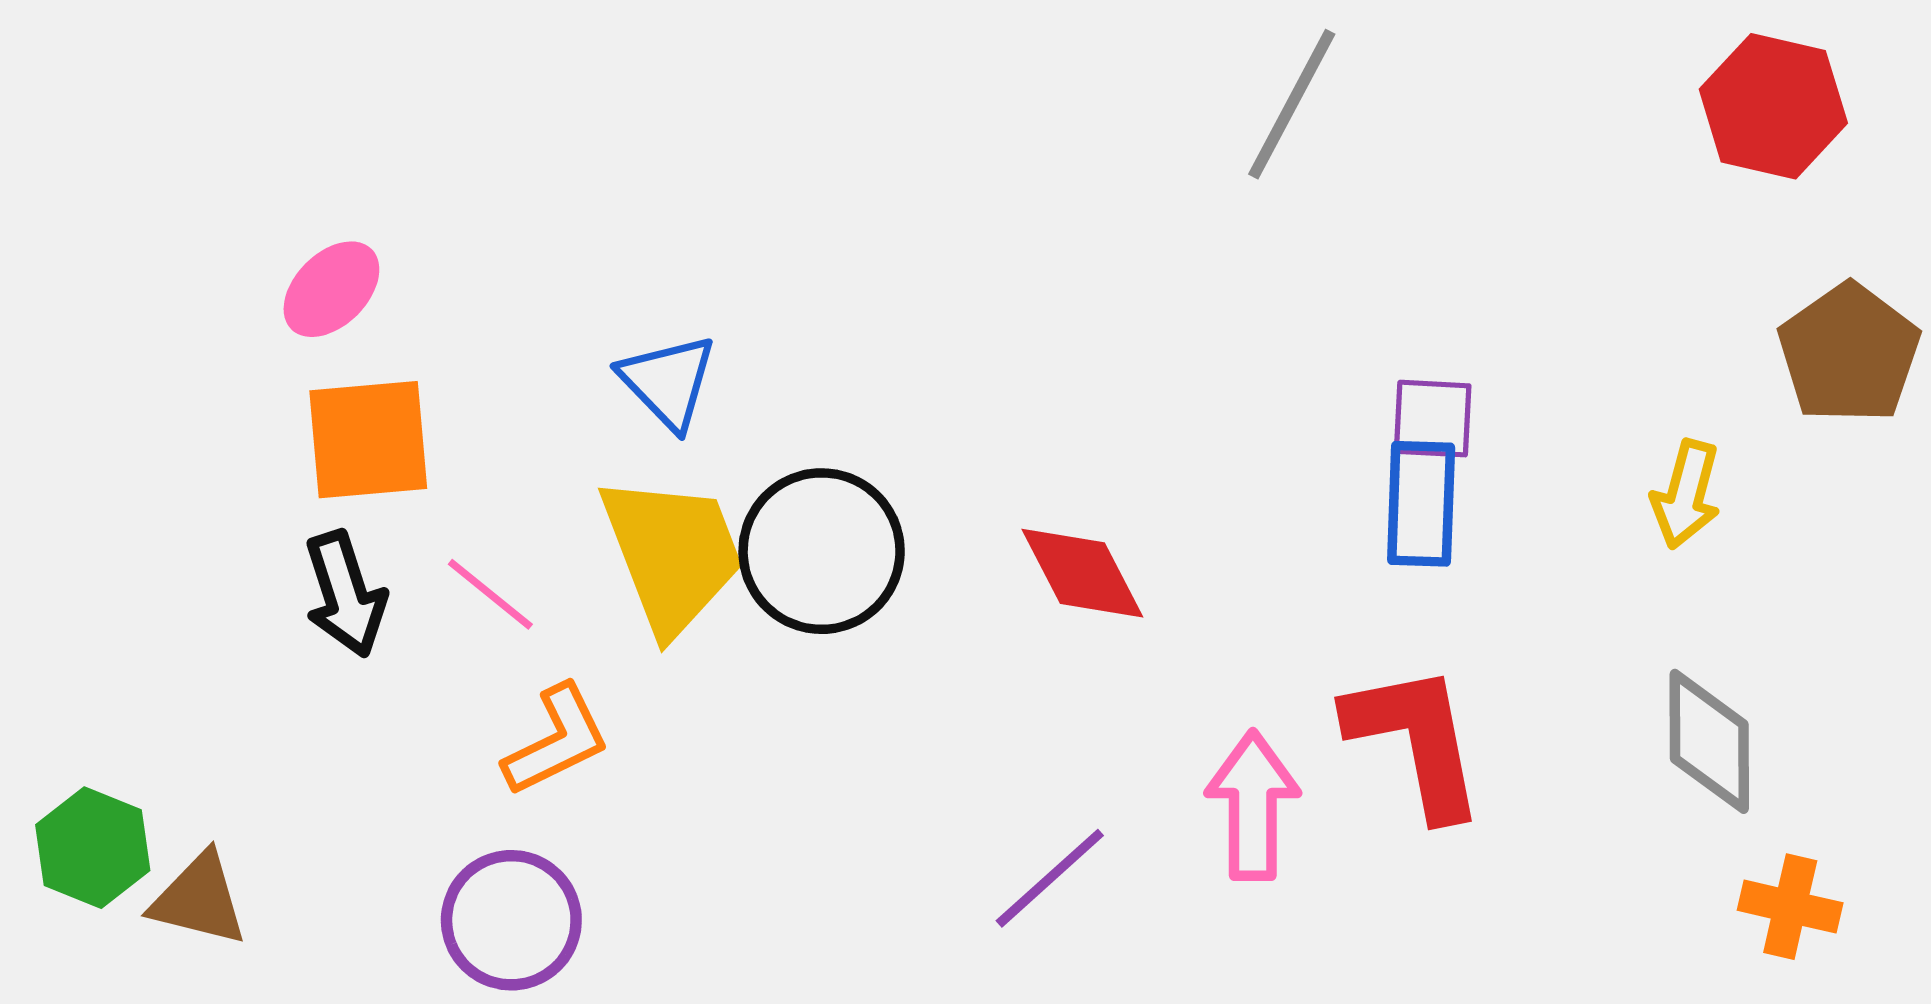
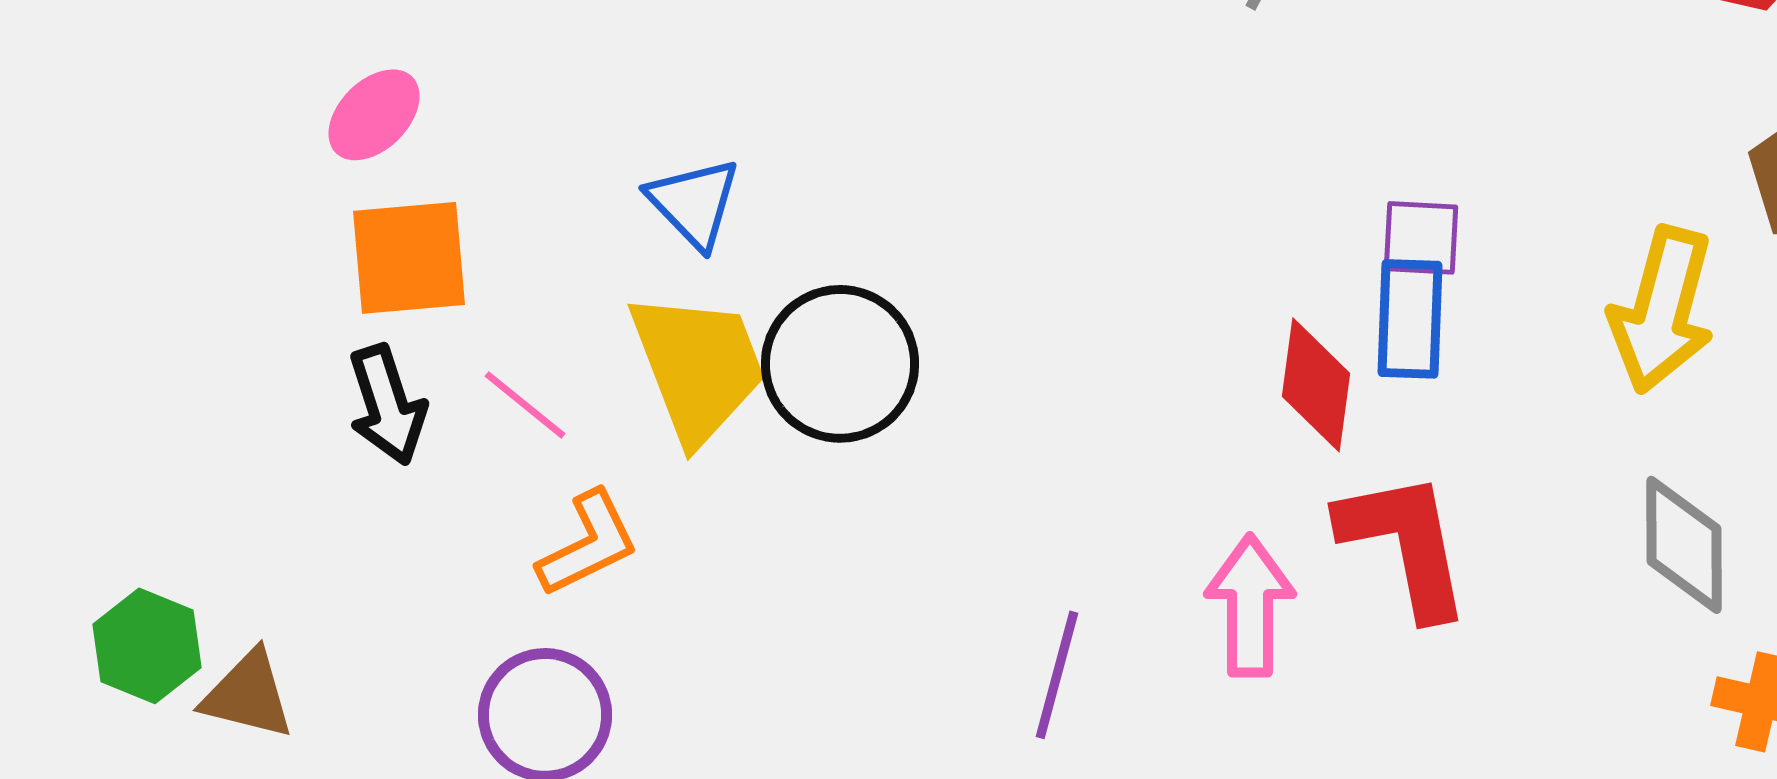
yellow arrow: (1686, 494) -> (1662, 310), size x1.6
red diamond: (1082, 573) -> (1316, 385), moved, turned 35
purple line: (1050, 878) -> (1057, 675), turned -33

